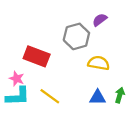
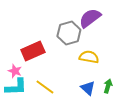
purple semicircle: (100, 20) -> (90, 18), size x1.6
red rectangle: (37, 56) -> (33, 51), turned -45
blue triangle: (98, 97) -> (88, 88), turned 42

